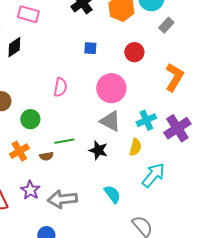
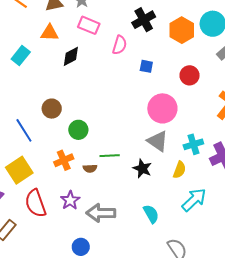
pink semicircle: (60, 87) -> (120, 45), moved

